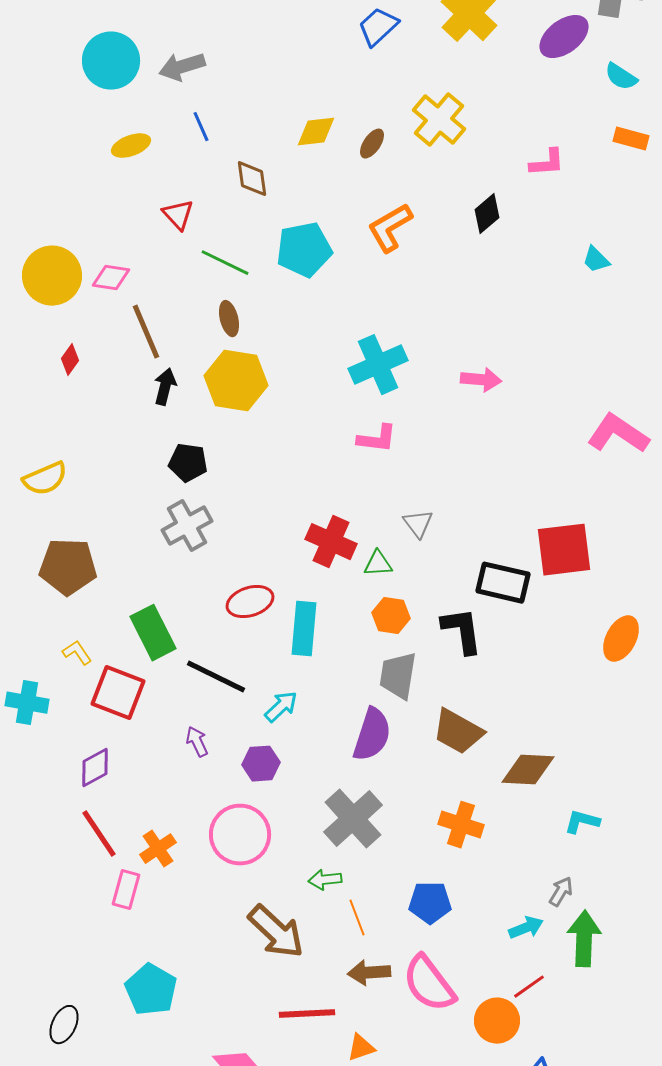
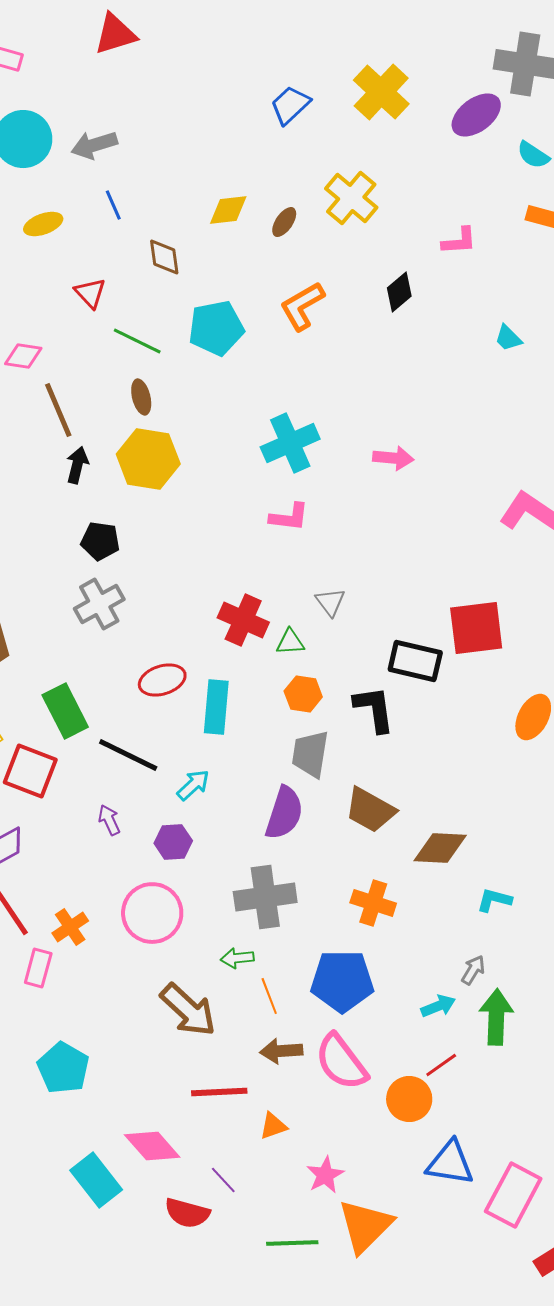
gray cross: (353, 819) -> (265, 897), turned 34
blue pentagon: (430, 903) -> (342, 981), size x1.5

